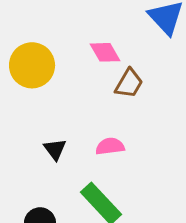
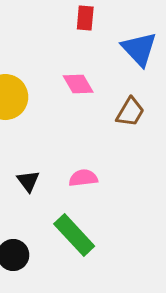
brown trapezoid: (129, 83) -> (130, 112), moved

